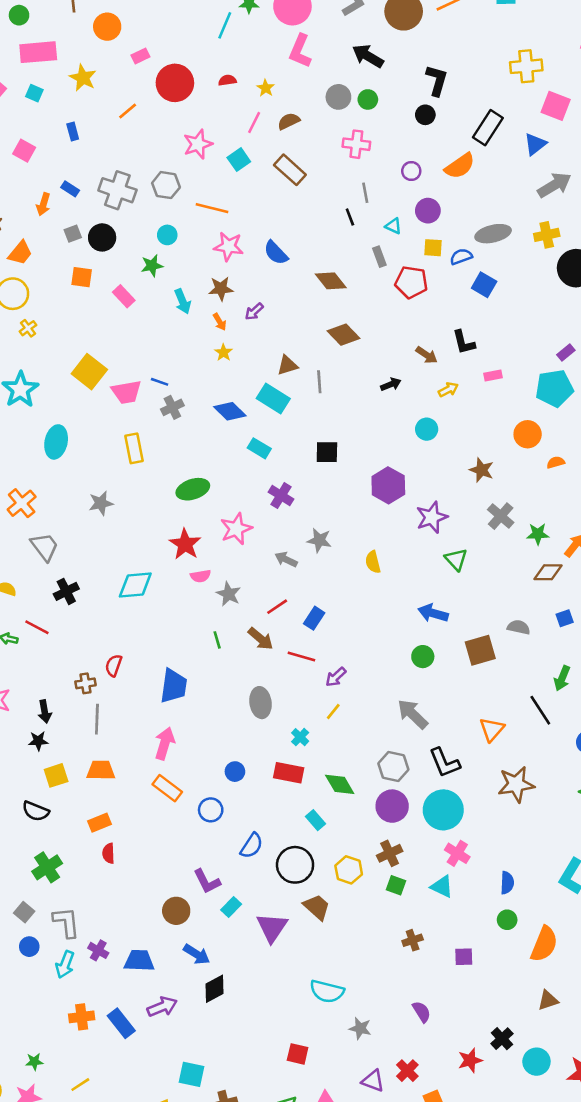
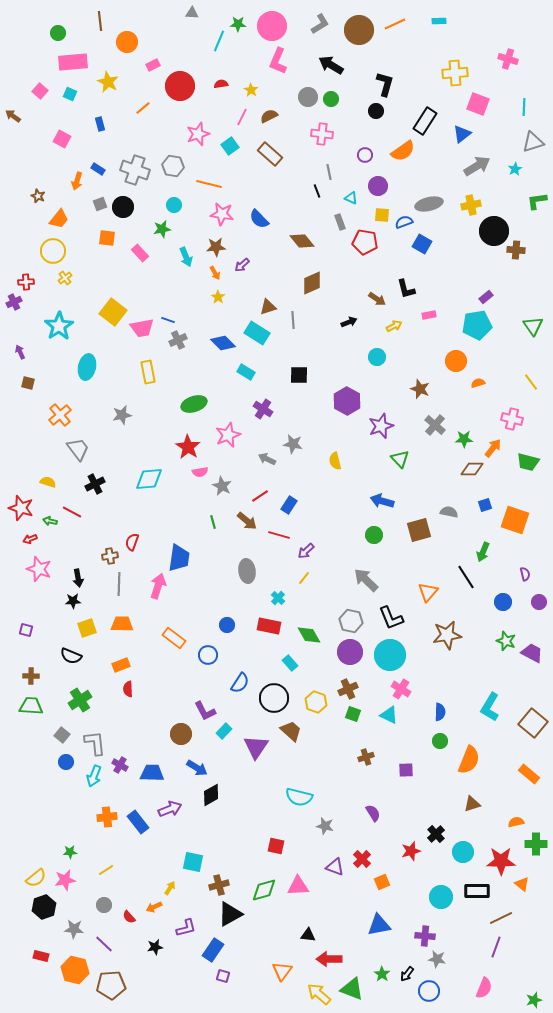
brown diamond: (344, 335) -> (312, 283), turned -70
pink arrow: (165, 743) -> (158, 586), moved

